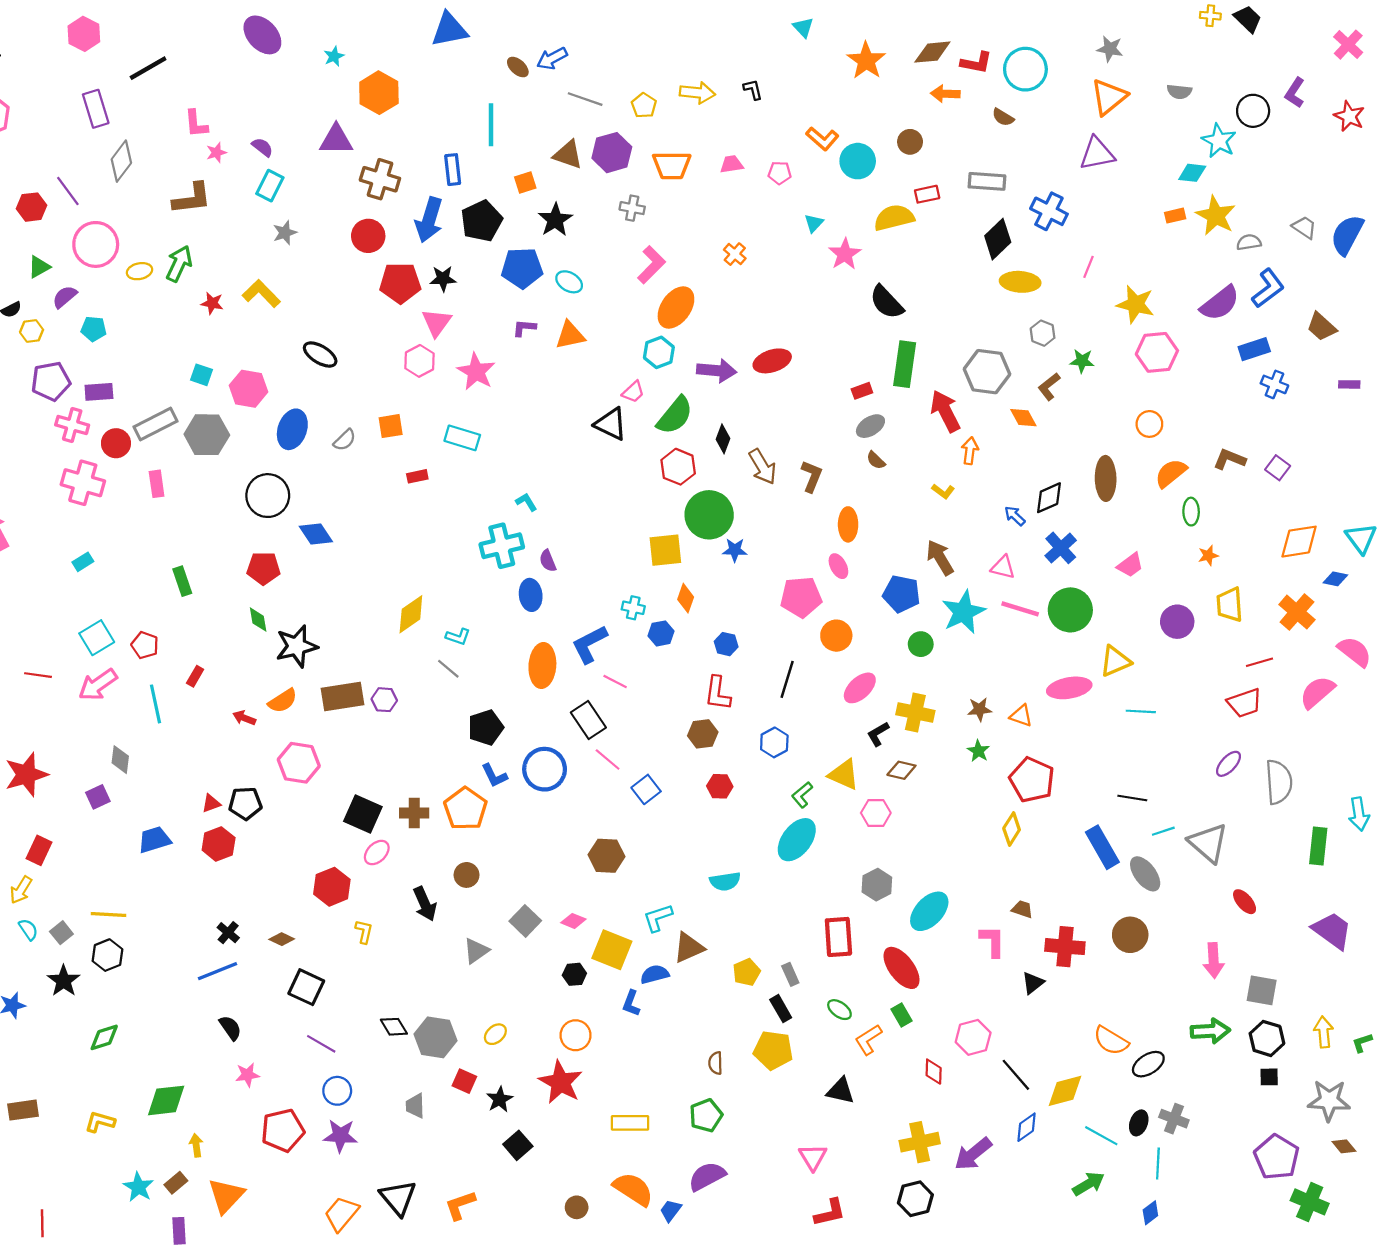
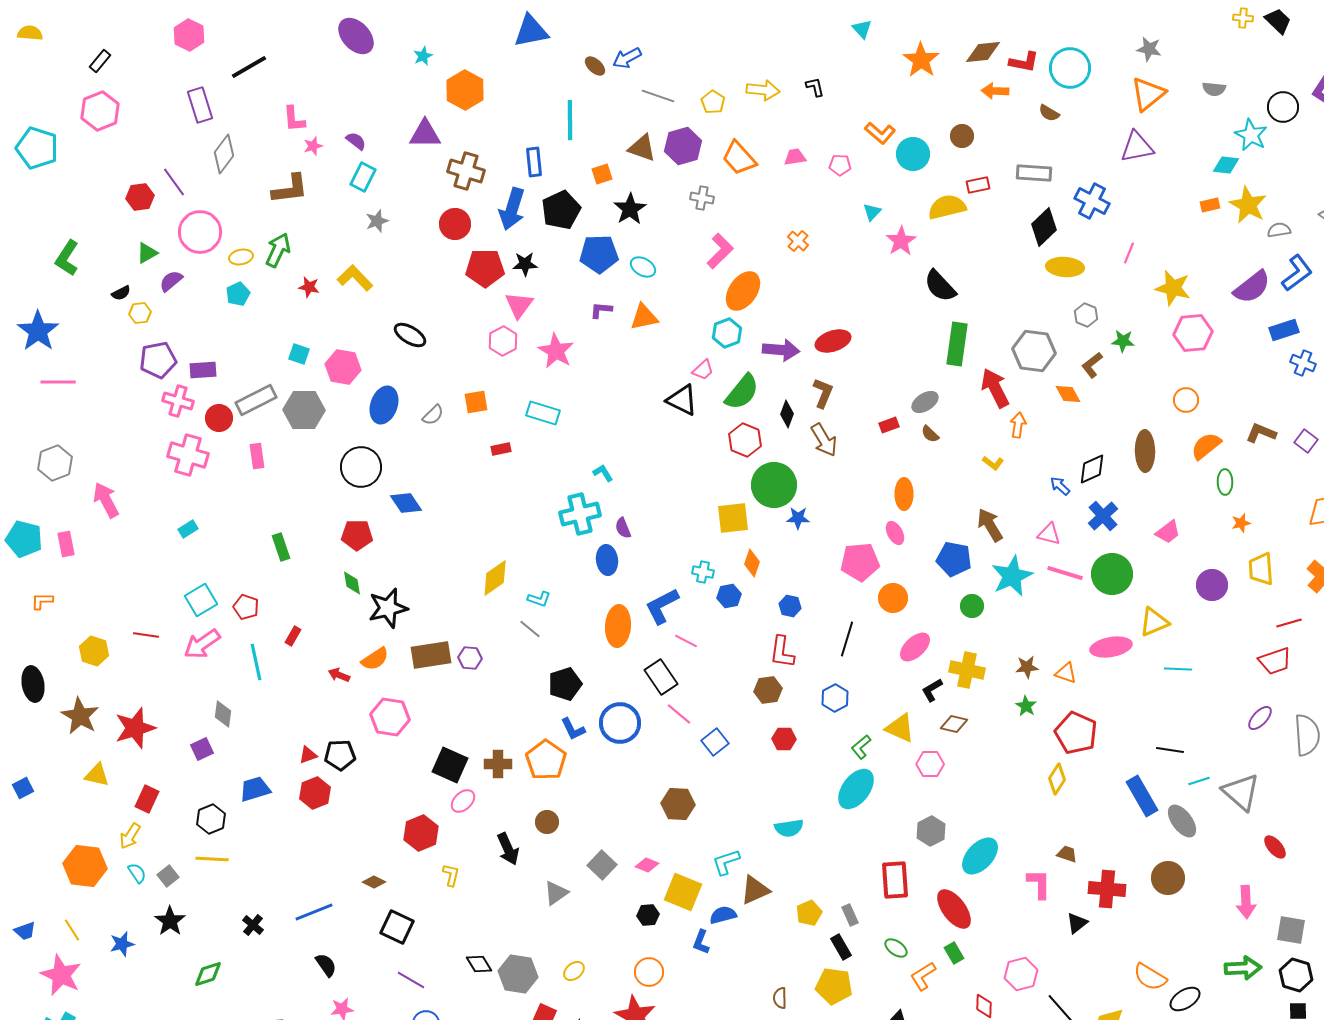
orange trapezoid: (672, 165) -> (739, 158), turned 48
cyan pentagon: (94, 329) -> (238, 294), moved, turned -30
red rectangle: (862, 391) -> (889, 425), moved
brown L-shape: (812, 476) -> (823, 393), moved
black cross: (228, 933) -> (253, 925), moved
black hexagon: (107, 955) -> (211, 819), moved

